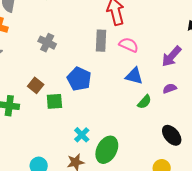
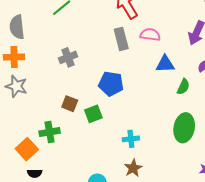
gray cross: (47, 43) -> (68, 57), turned -30
cyan cross: (82, 135) -> (131, 139), turned -35
green ellipse: (107, 150) -> (184, 128), moved

